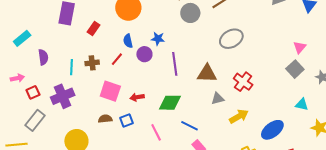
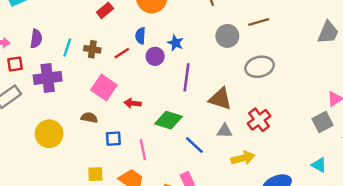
gray circle: (190, 13) -> (227, 36), moved
purple semicircle: (43, 57) -> (36, 39), moved
blue square: (127, 121) -> (113, 139), moved
blue line: (189, 126) -> (194, 145), moved

